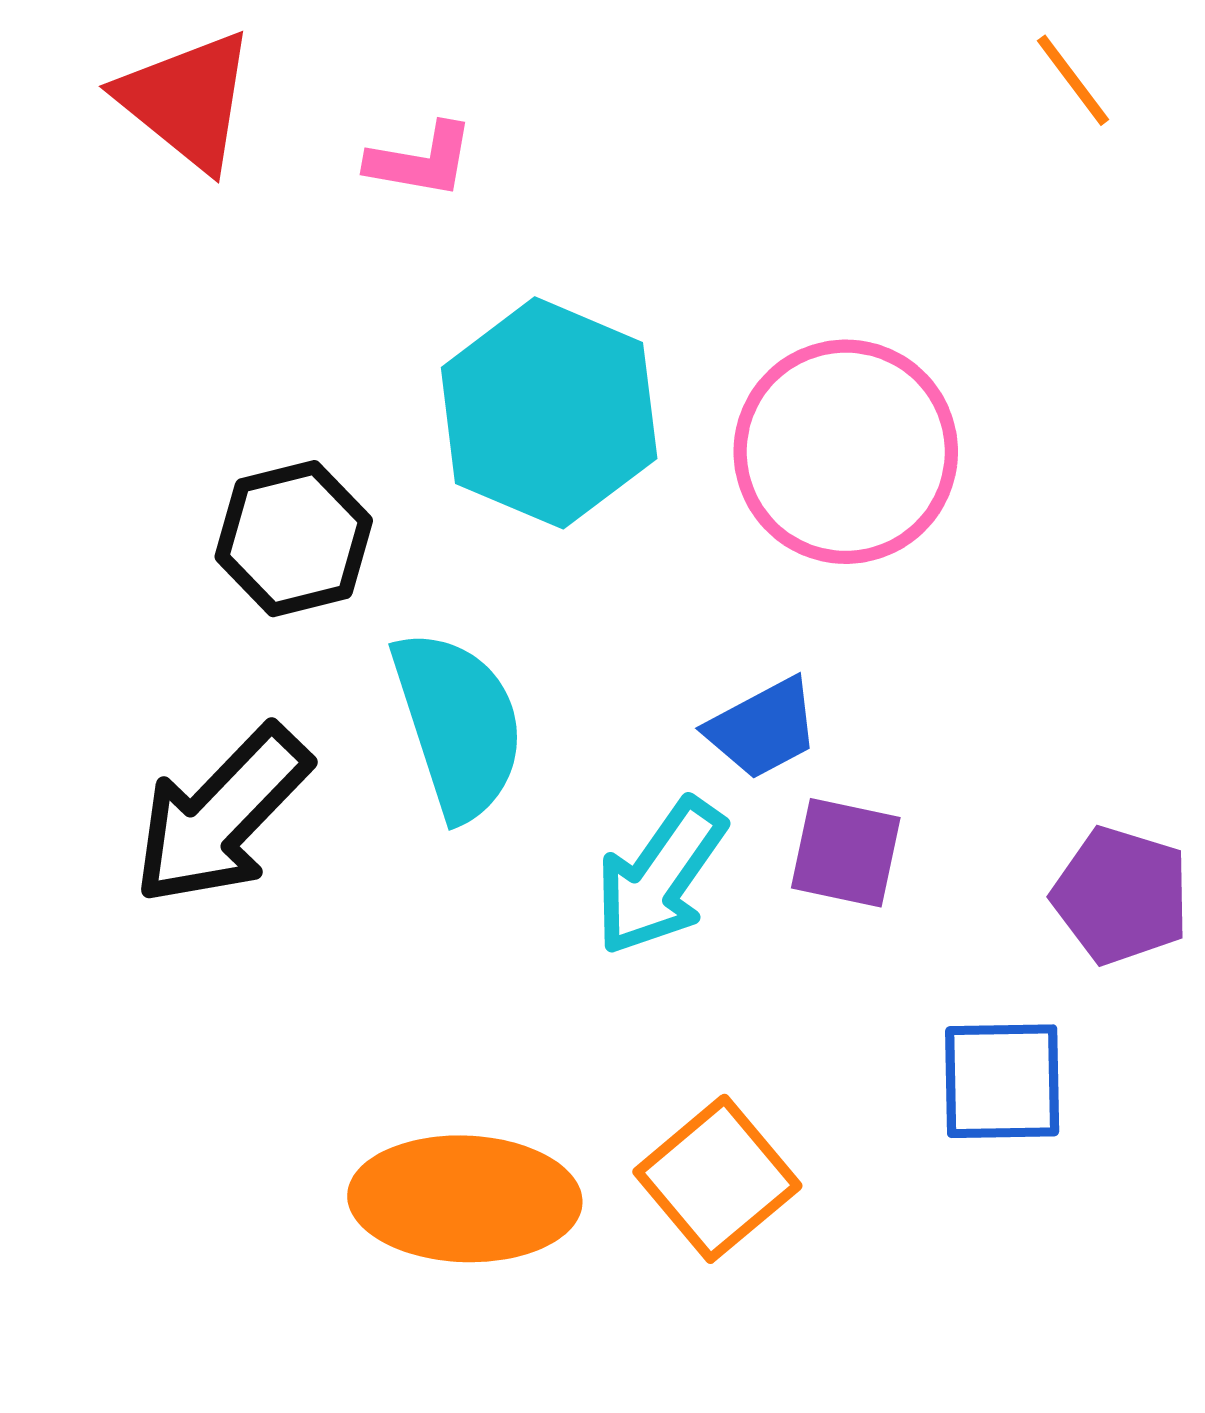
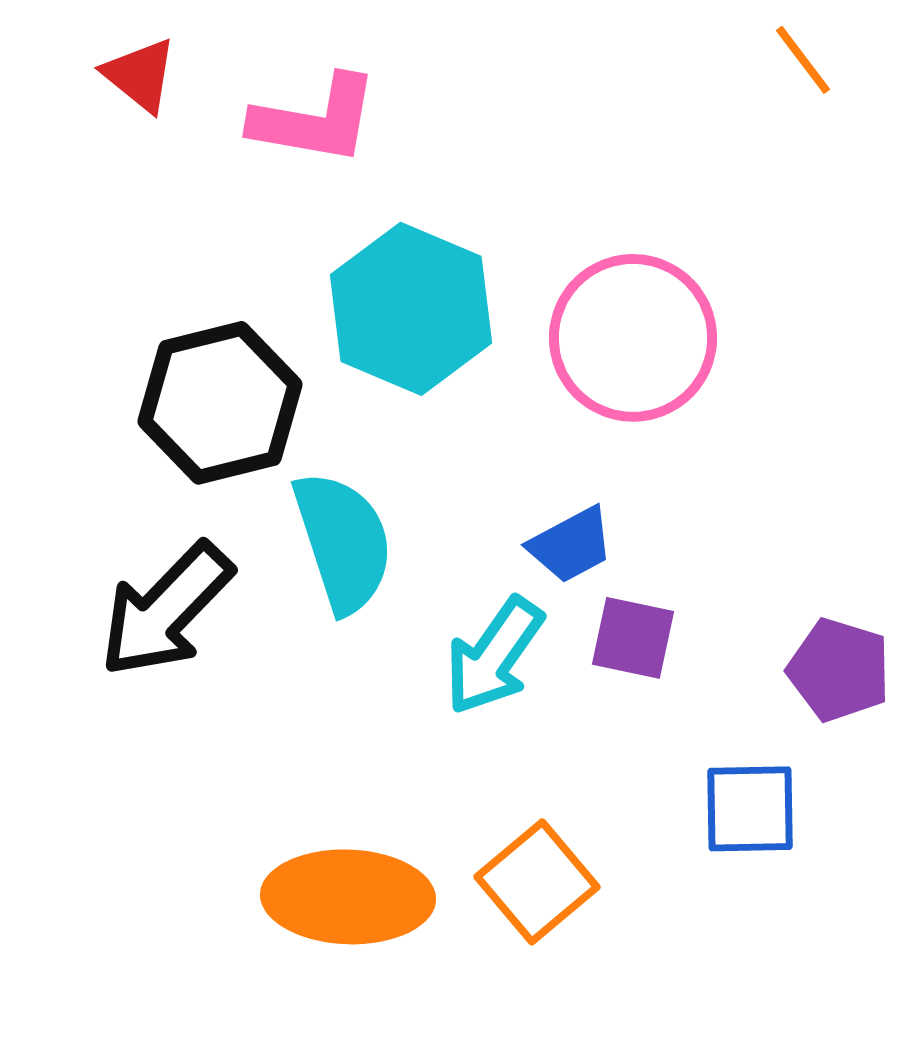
red triangle: (187, 100) -> (140, 75), size x0.7
pink L-shape: (421, 160) -> (315, 120), size x1.6
black hexagon: (294, 539) -> (220, 403), size x1.4

